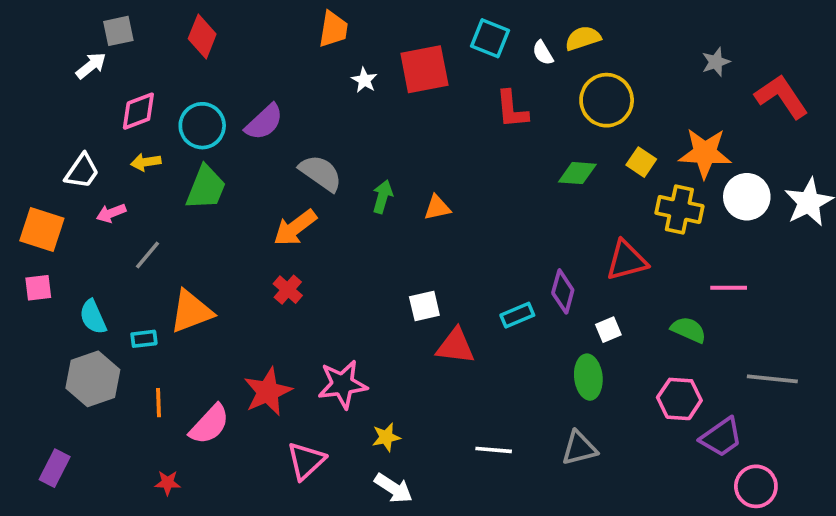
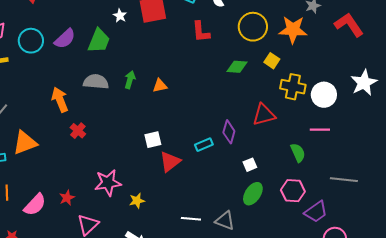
orange star: (705, 153) -> (293, 30), moved
gray semicircle: (321, 173) -> (96, 82), moved, turned -30
green trapezoid: (206, 188) -> (99, 41), moved
white circle: (747, 197) -> (324, 95), moved
orange arrow: (295, 228) -> (60, 100), moved, turned 105
white square: (608, 330) -> (250, 165), moved
green semicircle: (689, 330) -> (298, 153), turned 42
red triangle: (455, 346) -> (170, 162), turned -45
green ellipse: (588, 377) -> (253, 194), moved, turned 40
red star: (268, 392) -> (67, 198), moved, size x0.6
yellow star: (386, 437) -> (137, 201), moved
gray triangle: (579, 448) -> (225, 221), moved, turned 35

